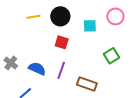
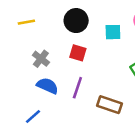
yellow line: (33, 17) -> (26, 22), moved
gray cross: (11, 63) -> (41, 59), moved

